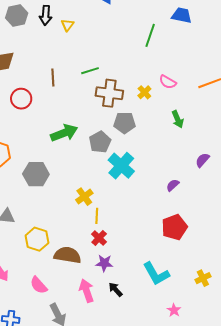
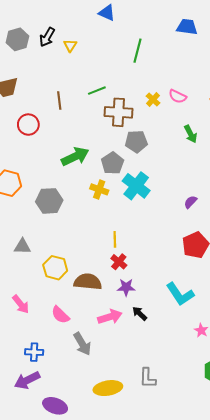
black arrow: (46, 15) -> (47, 37), turned 30
green line: (150, 35) -> (137, 51), moved
yellow cross: (144, 92) -> (153, 99), moved
yellow cross: (84, 197) -> (99, 189), moved, turned -30
pink arrow: (87, 291) -> (110, 317), turned 95

